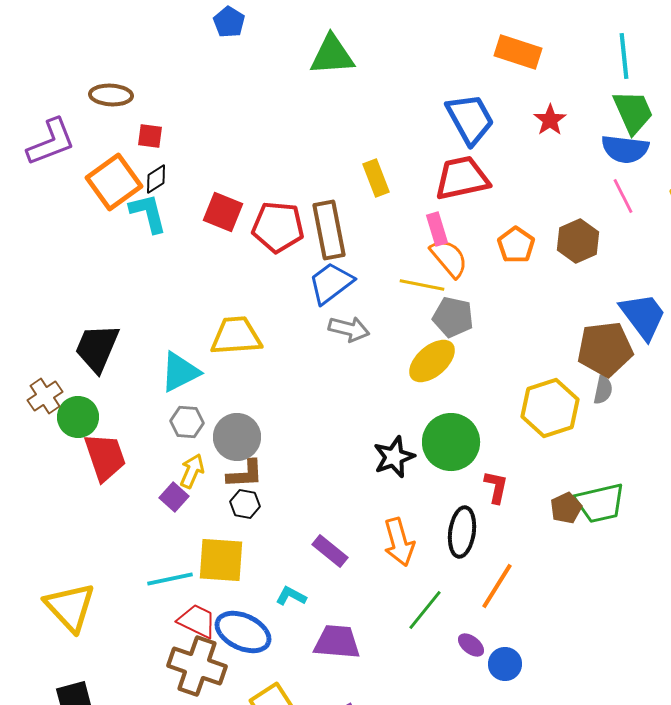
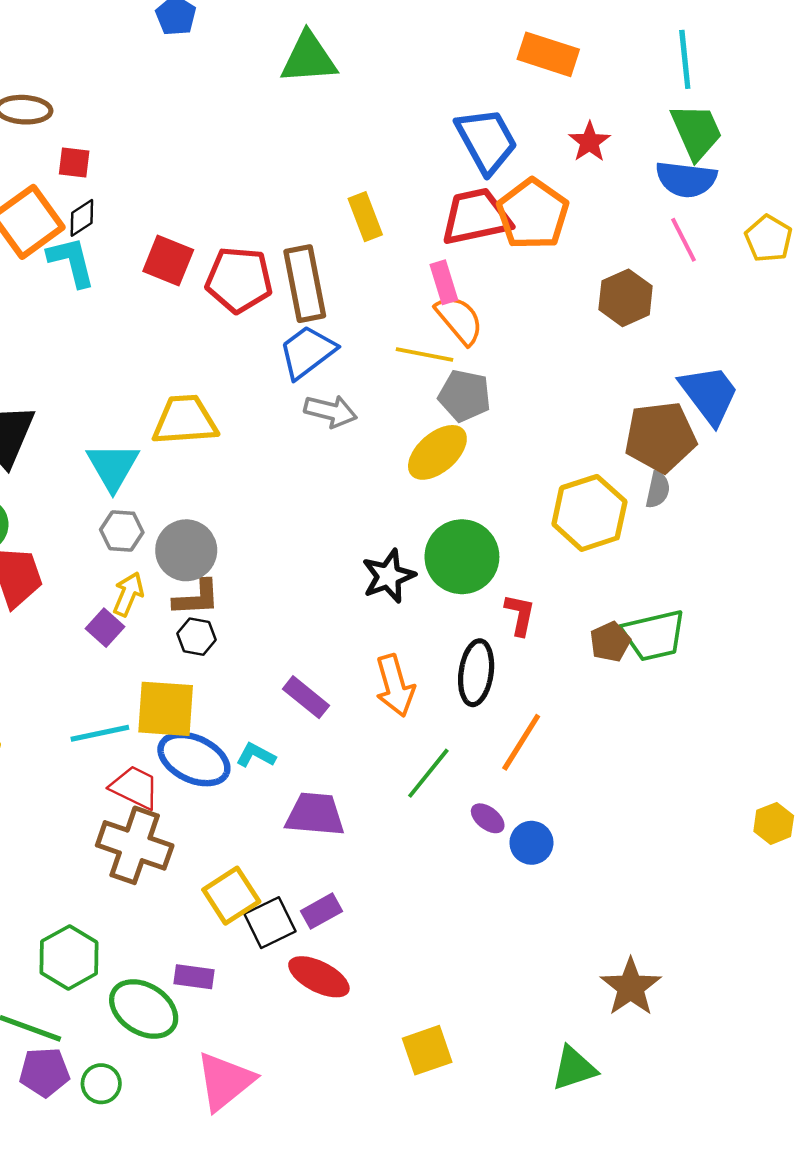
orange pentagon: (516, 245) -> (533, 214), moved, size x1.5
cyan triangle: (180, 372) -> (113, 467), turned -33
blue ellipse: (243, 632) -> (194, 759), moved

